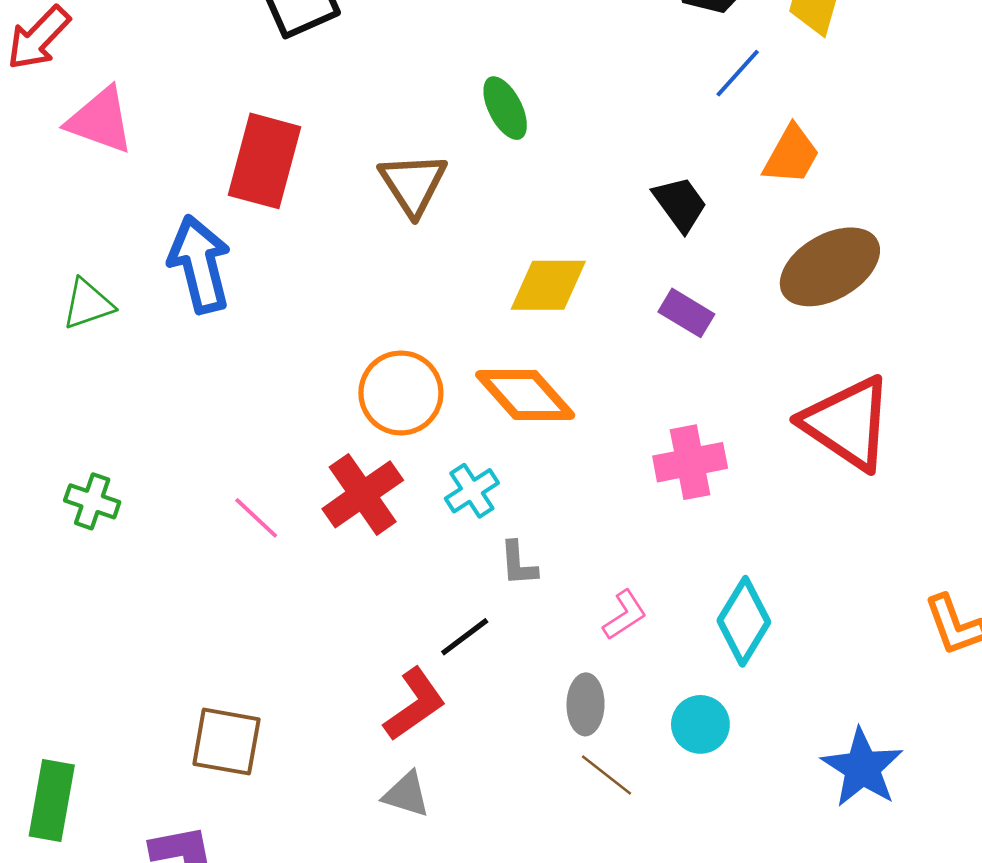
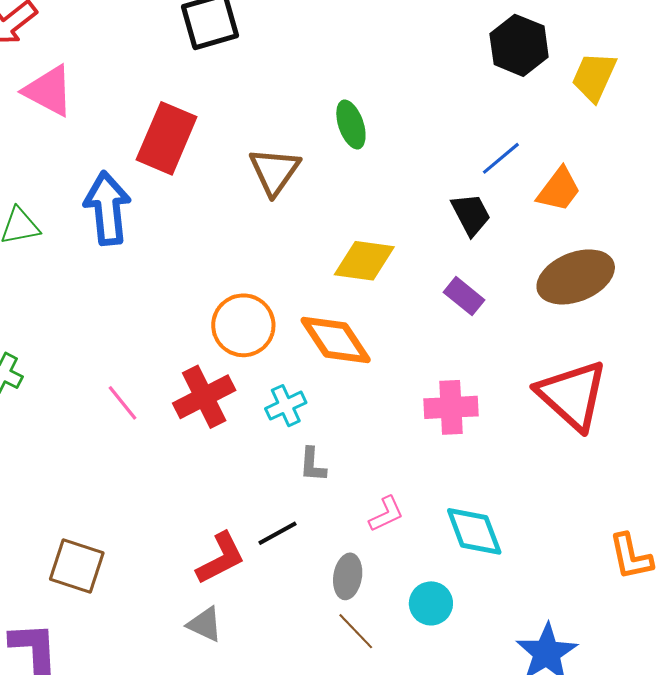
blue line: (738, 73) -> (501, 158), moved
cyan diamond: (744, 621) -> (474, 531), turned -60
black line: (465, 637) -> (278, 533), moved

